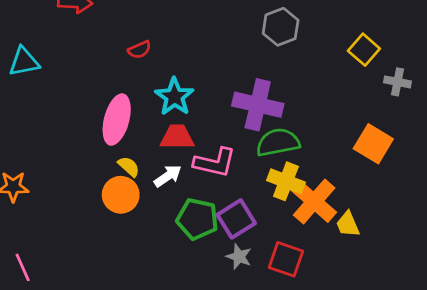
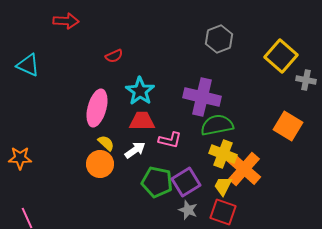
yellow square: (364, 50) -> (281, 56), size x1.4
cyan triangle: (24, 62) -> (28, 65), turned 35
pink L-shape: (215, 163) -> (170, 140), size x0.7
yellow trapezoid: (348, 224) -> (223, 186), moved, turned 50

